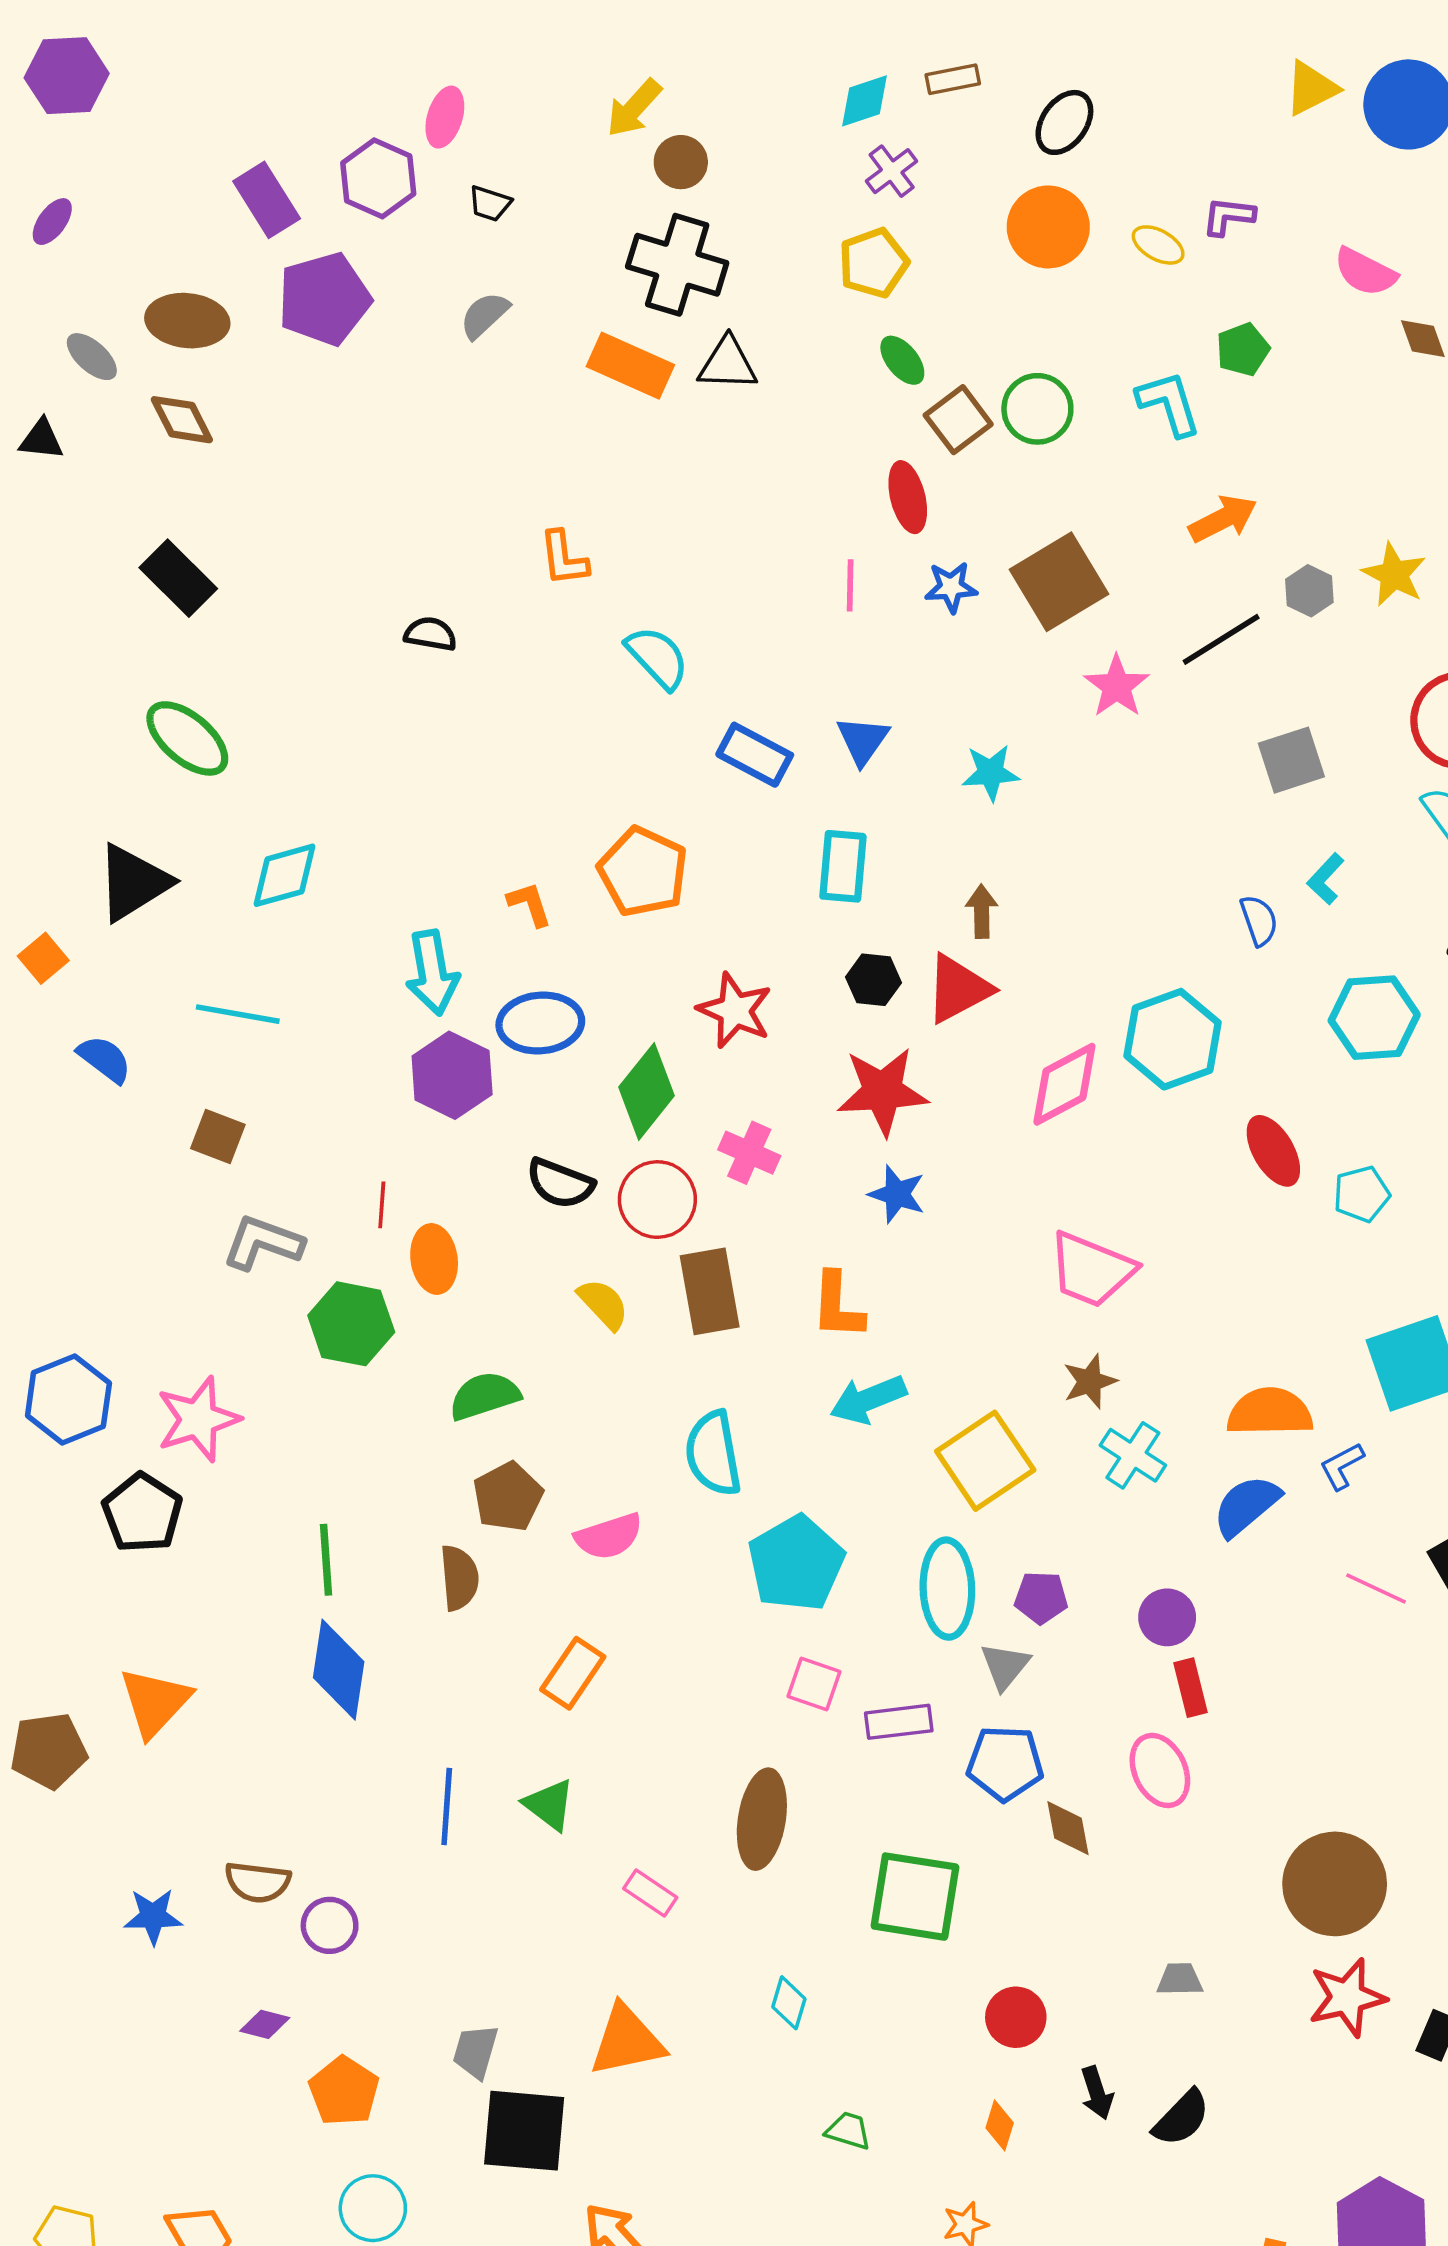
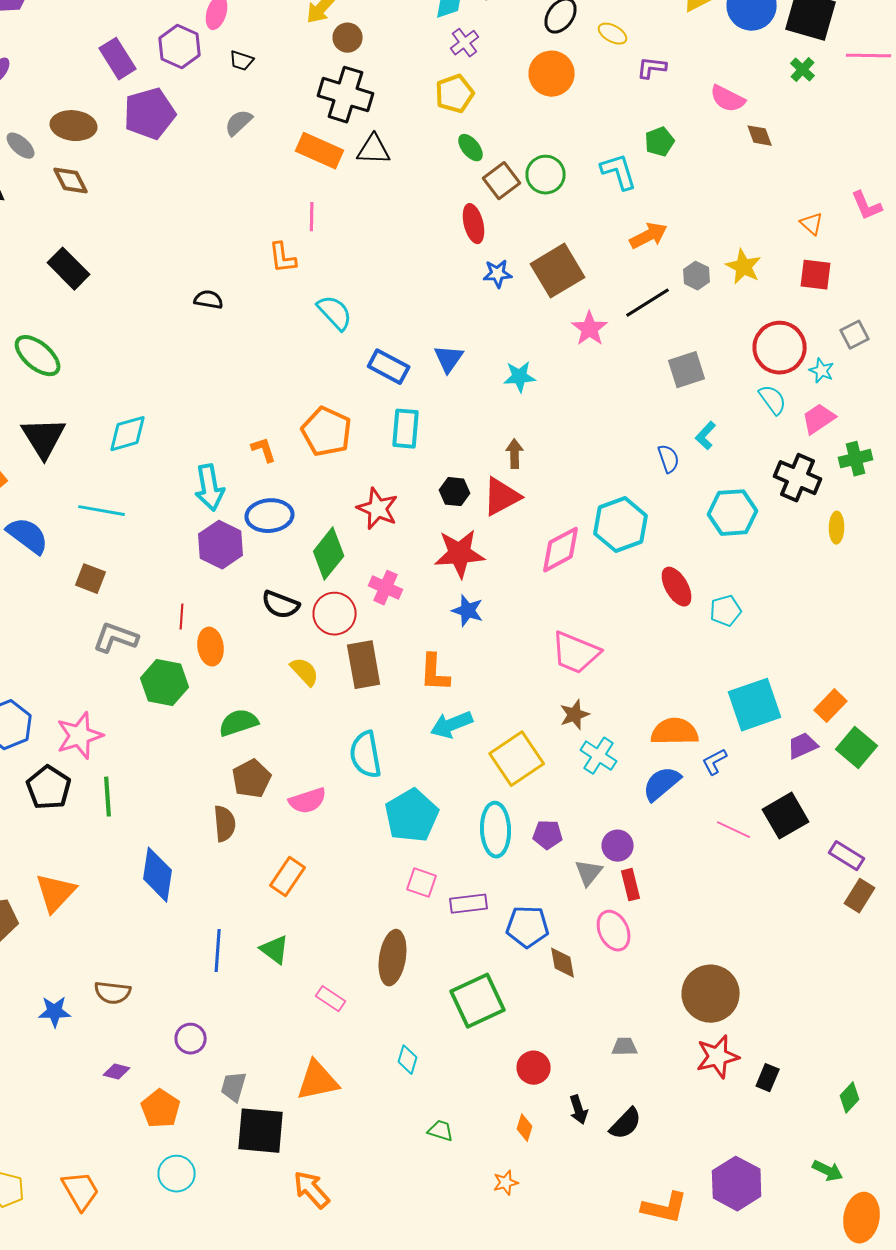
yellow ellipse: (1158, 245) -> (613, 34), moved
pink line: (850, 585) -> (312, 217), moved
green ellipse: (187, 738) -> (38, 356), moved
cyan rectangle: (843, 866) -> (406, 429), moved
black triangle: (133, 883) -> (44, 438), turned -30
blue semicircle: (104, 1059) -> (28, 536), size x1.4
green line: (326, 1560) -> (108, 797), moved
gray triangle: (1005, 1666) -> (589, 873), moved
green square: (915, 1897) -> (478, 1001), turned -34
purple circle: (330, 1925) -> (191, 1039), moved

